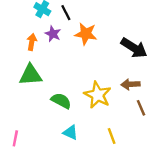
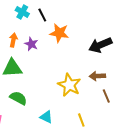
purple star: (53, 34) -> (31, 44), moved
black arrow: (134, 48) -> (100, 45), turned 125
green semicircle: (61, 101) -> (18, 98), moved

